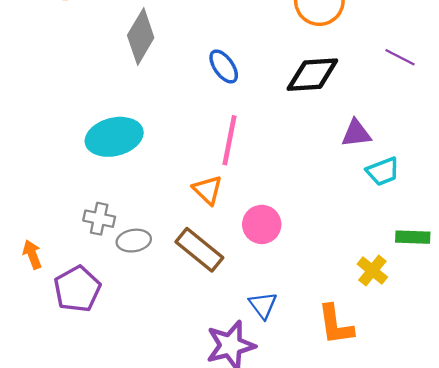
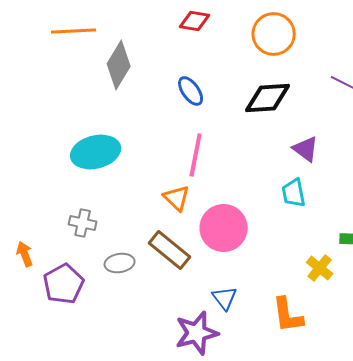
purple triangle: (356, 133) -> (306, 149), turned 44
cyan trapezoid: (383, 171) -> (294, 193), moved, turned 100
pink circle: (262, 224) -> (224, 228), size x1.4
gray ellipse: (134, 241) -> (120, 263), moved

